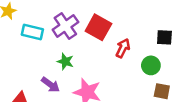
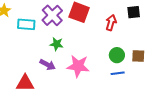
red arrow: (123, 48) -> (111, 23), moved
green circle: (151, 65) -> (117, 55), moved

